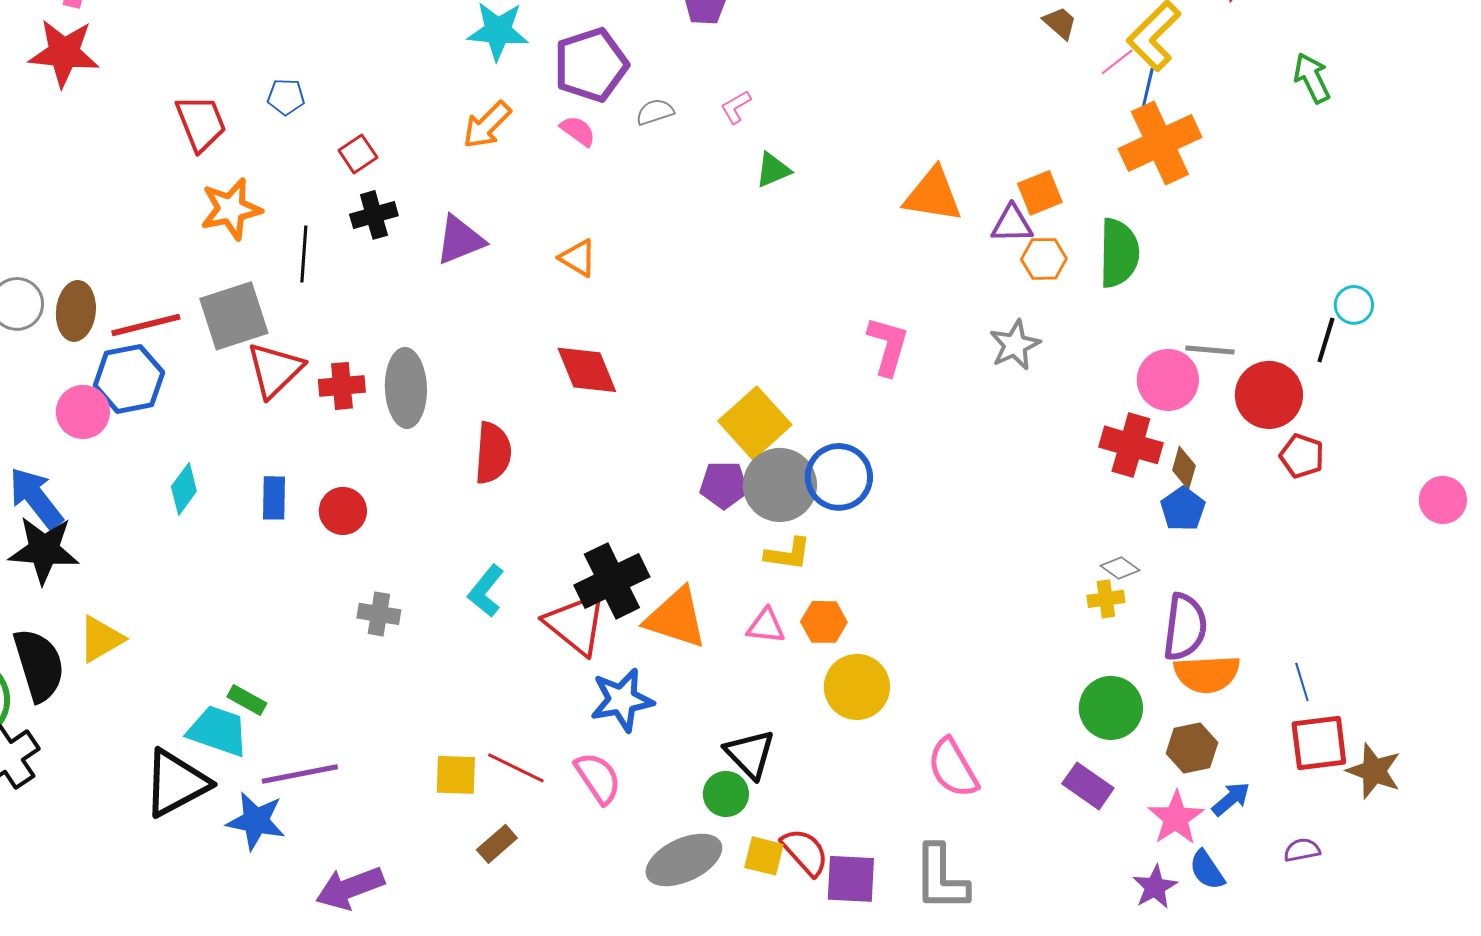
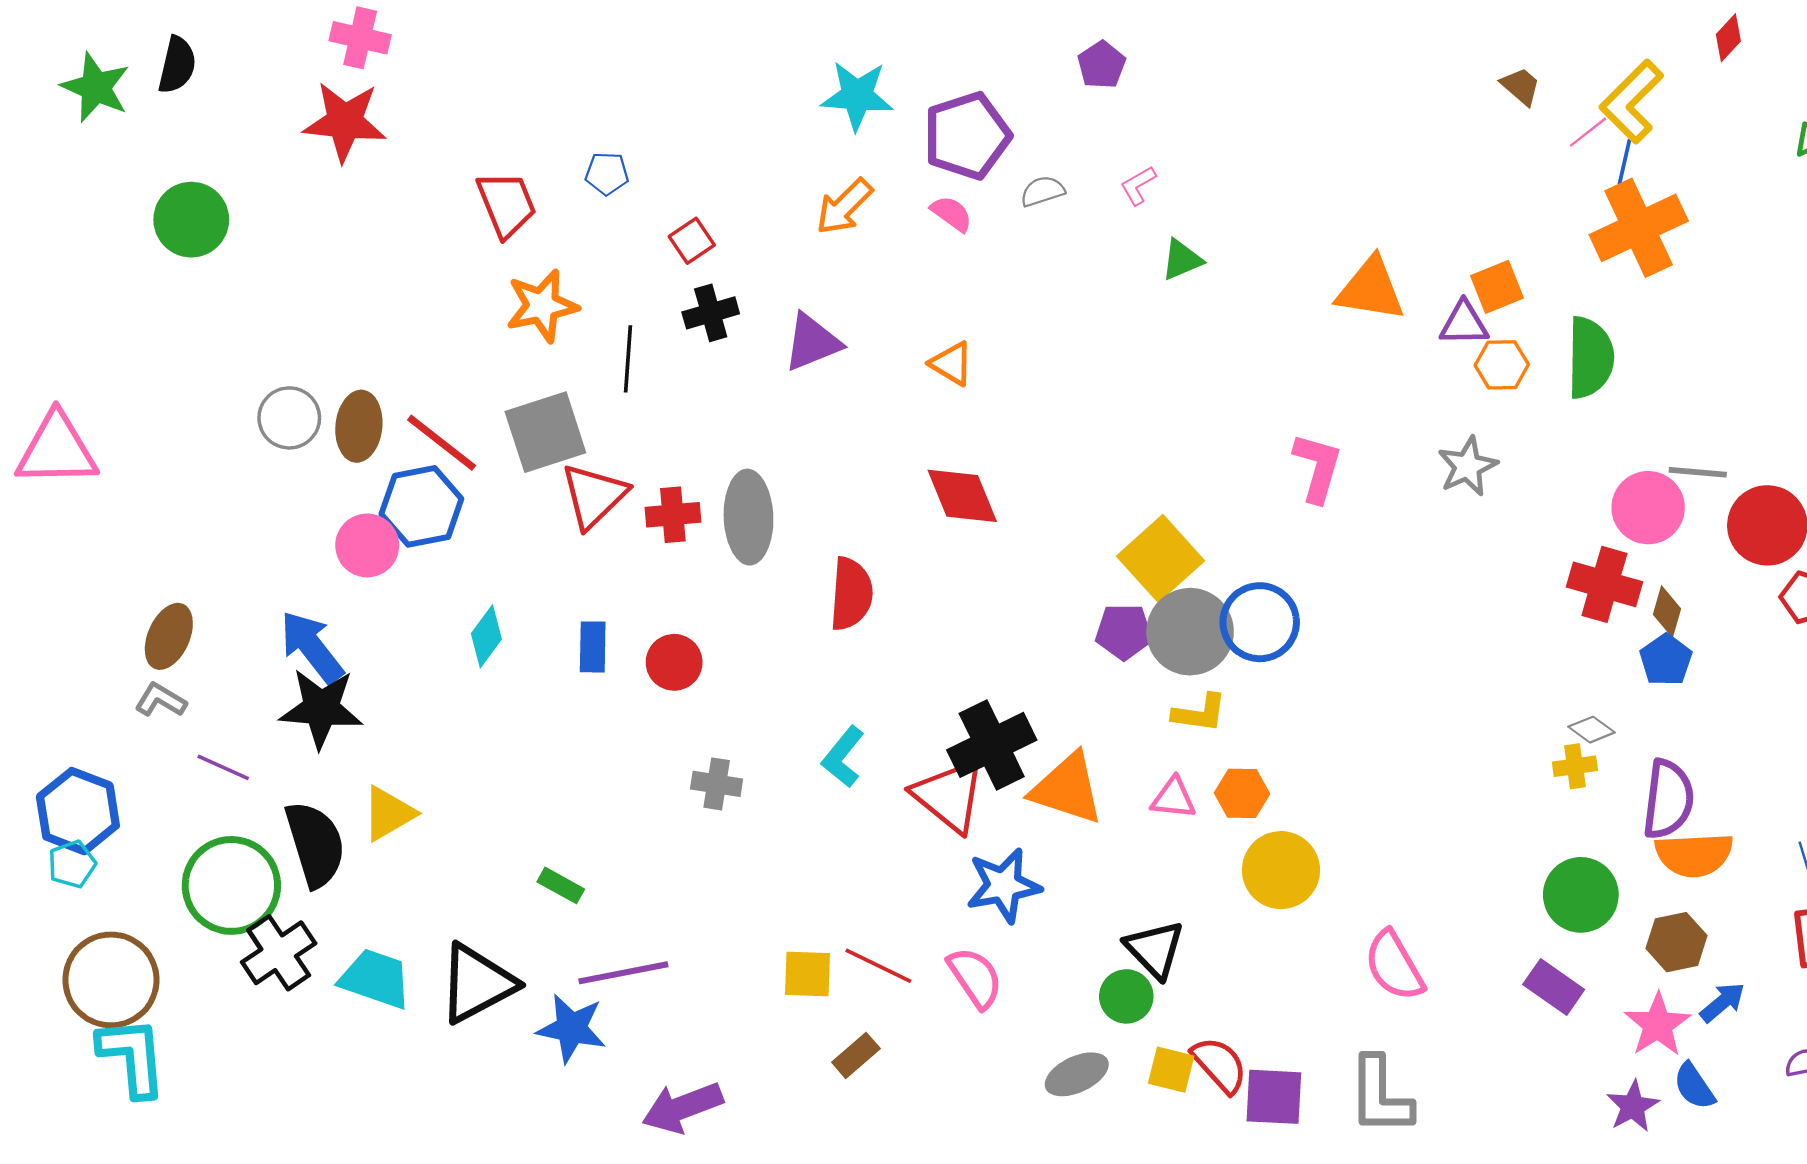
red line: (146, 325) -> (442, 443), turned 52
cyan trapezoid: (218, 731) -> (375, 979), moved
gray ellipse: (684, 860) -> (1077, 1074), size x0.7

